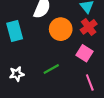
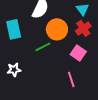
green line: (51, 69) -> (43, 47), moved
pink line: (90, 83) -> (71, 79), moved

